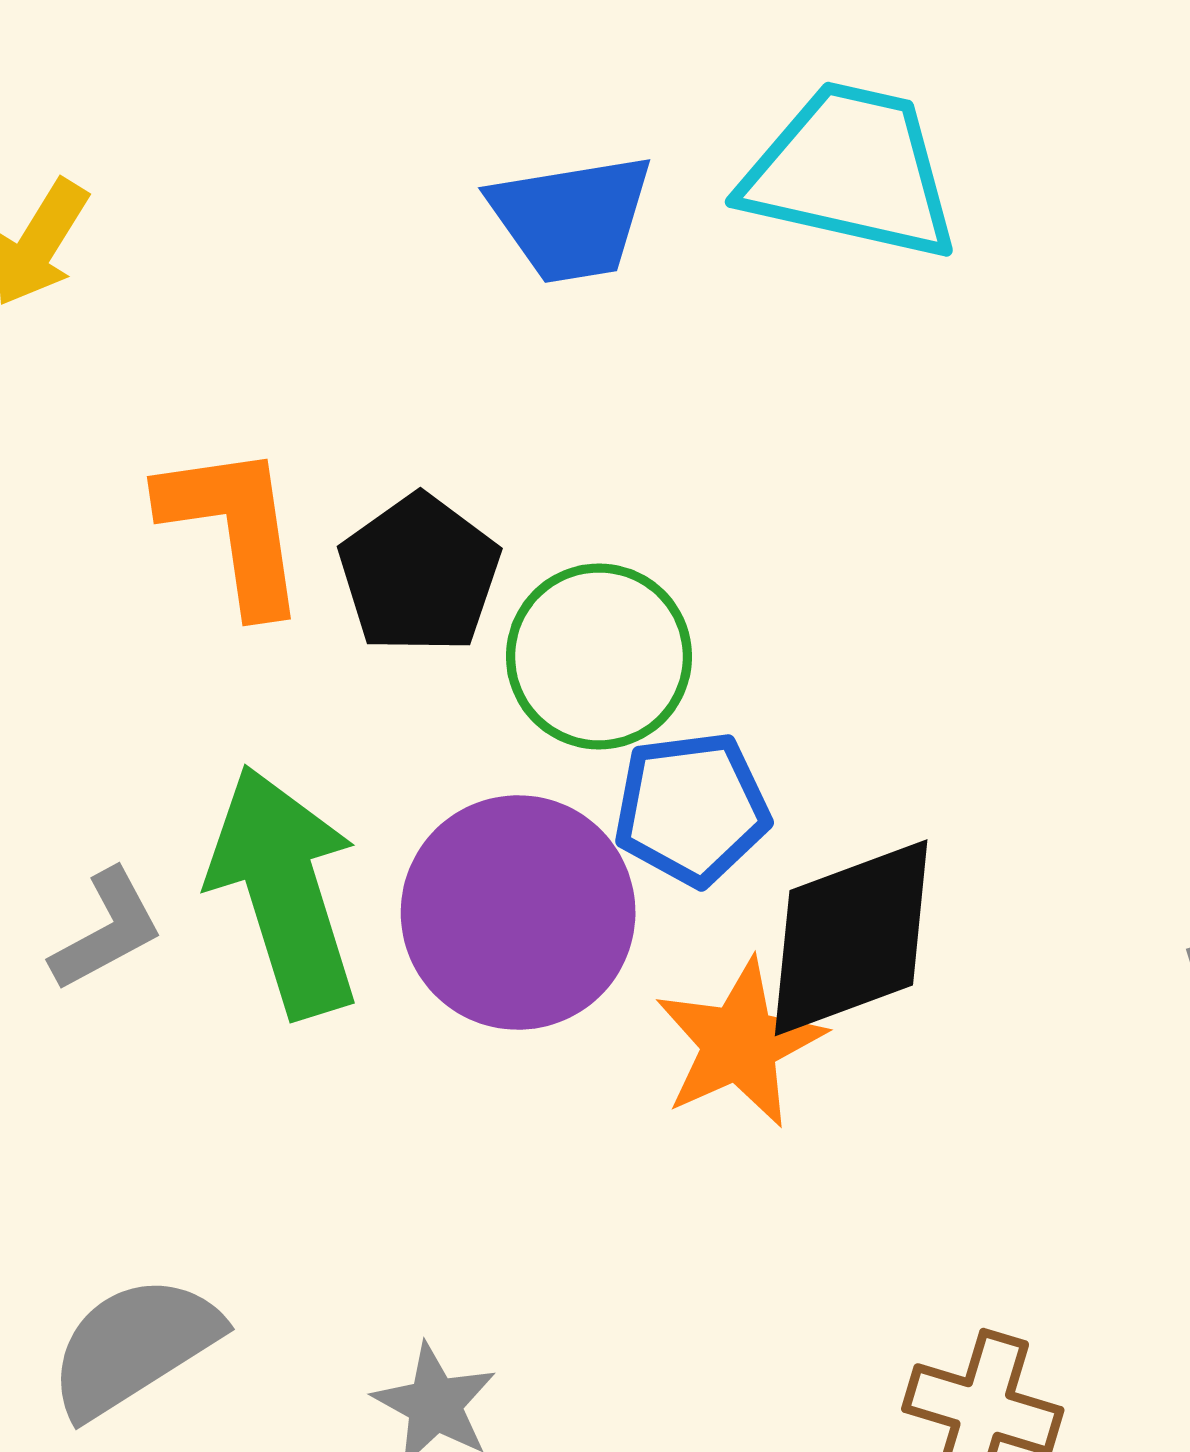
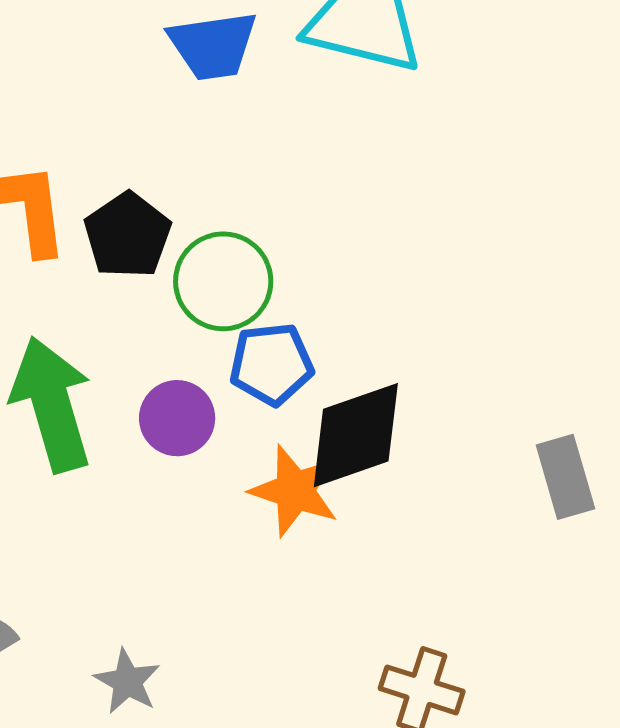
purple circle: (518, 913) -> (177, 418), size x0.6
orange star: (739, 1043) -> (295, 491), turned -30

